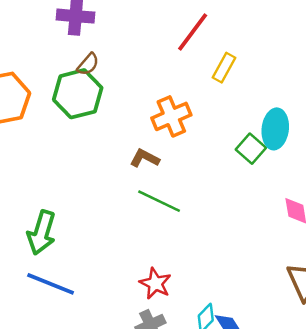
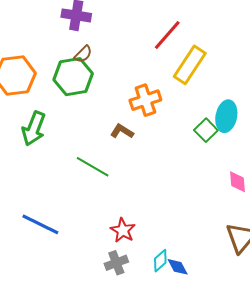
yellow rectangle: (224, 68) -> (190, 65), size x1.6
green line: (159, 201) -> (93, 167), moved
green arrow: (42, 233) -> (34, 129), moved

